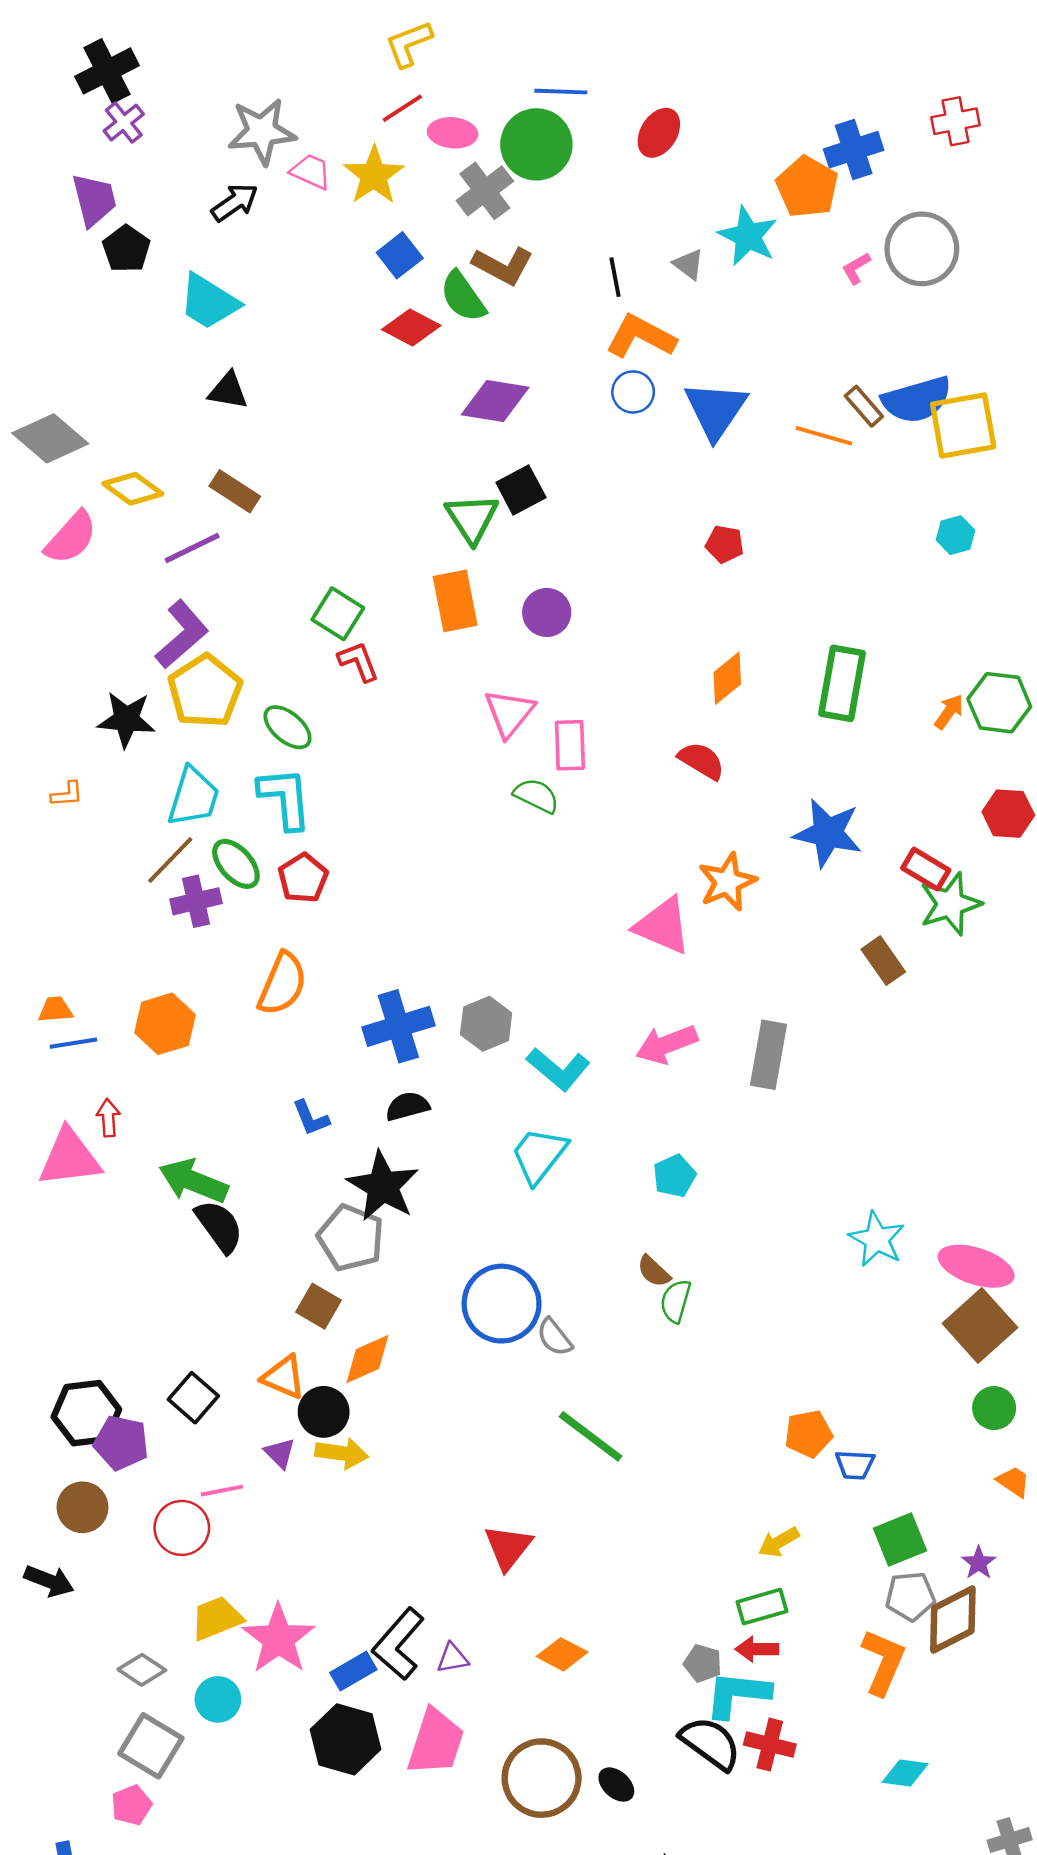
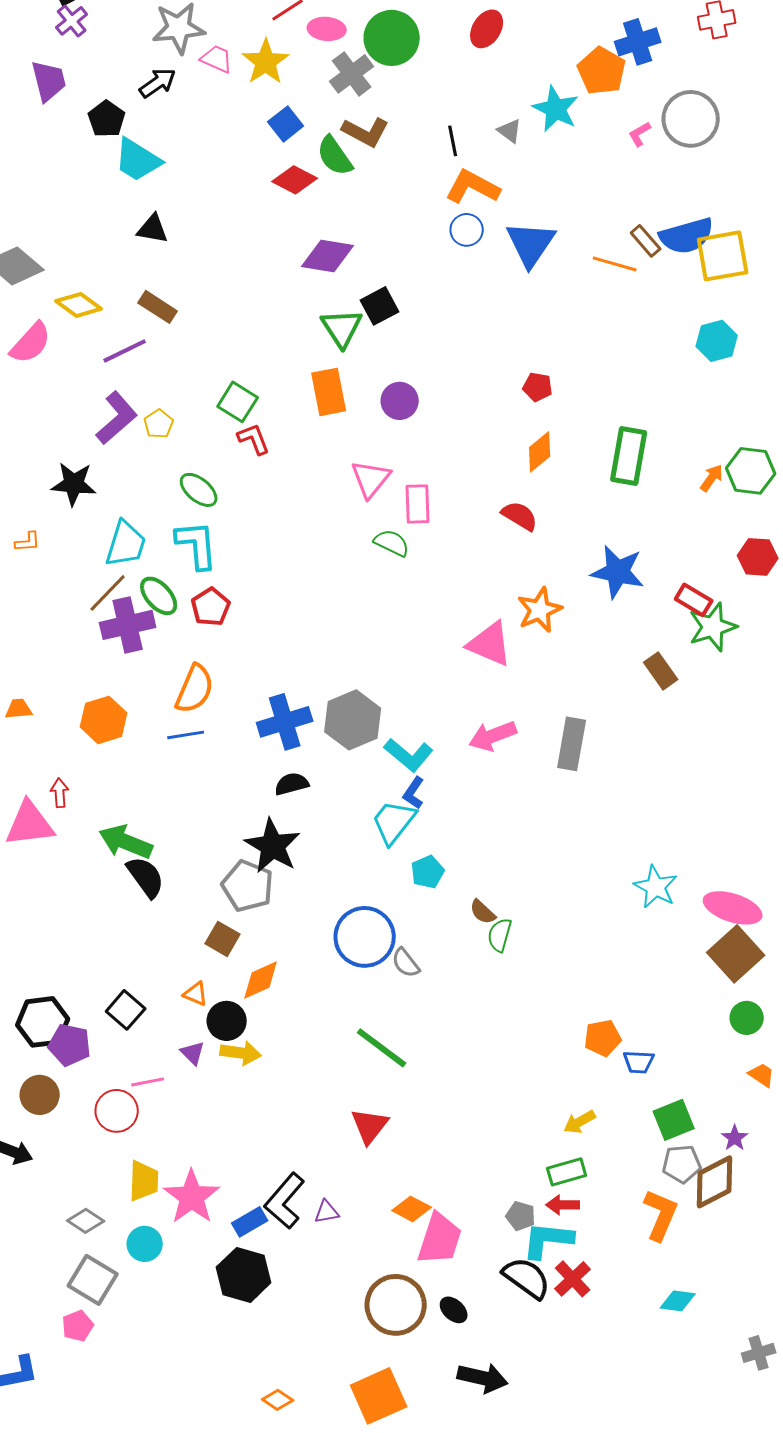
black pentagon: (126, 249) -> (107, 119), moved
purple diamond: (495, 401) -> (328, 256), moved
cyan hexagon: (955, 535) -> (717, 341), size x1.4
red pentagon: (725, 544) -> (538, 387), moved
yellow pentagon: (205, 691) -> (159, 424), moved, size x0.5
purple cross: (196, 901) -> (128, 625), size x1.4
gray hexagon: (486, 1024) -> (353, 720), size x1.4
blue line: (73, 1043) -> (186, 735), moved
blue L-shape: (311, 1118) -> (414, 793), moved, turned 56
cyan pentagon: (674, 1176) -> (428, 872), moved
orange triangle: (284, 1377) -> (196, 994), size x0.7
green line: (591, 1436) -> (382, 1048), moved
yellow trapezoid: (217, 1618) -> (144, 1181), turned 114
pink trapezoid: (436, 1742) -> (440, 1239), moved
red cross: (770, 1745) -> (573, 1279), turned 33

